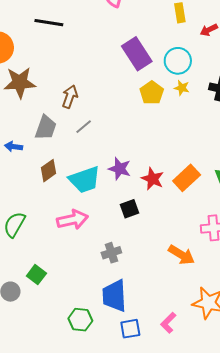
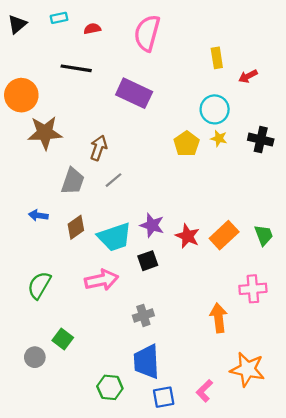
purple rectangle: (137, 54) -> (134, 93), moved, turned -32
blue arrow: (14, 147) -> (38, 215), moved
black square: (130, 209) -> (148, 261), moved
orange arrow: (181, 255) -> (219, 318), turned -128

